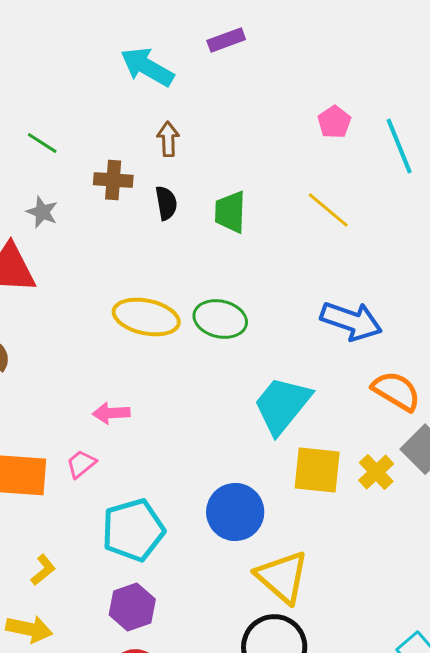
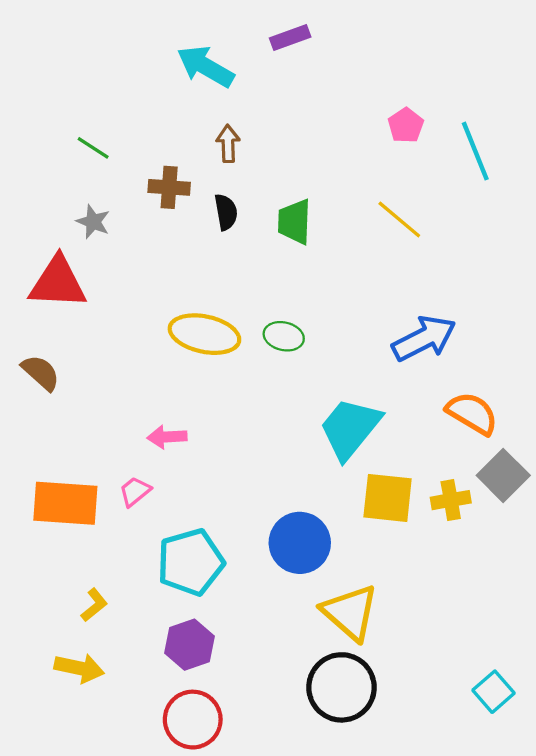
green ellipse: (220, 319) -> (284, 336), size x0.7
blue arrow: (351, 321) -> (424, 338), turned -46
yellow cross: (376, 472) -> (451, 500), turned 33

